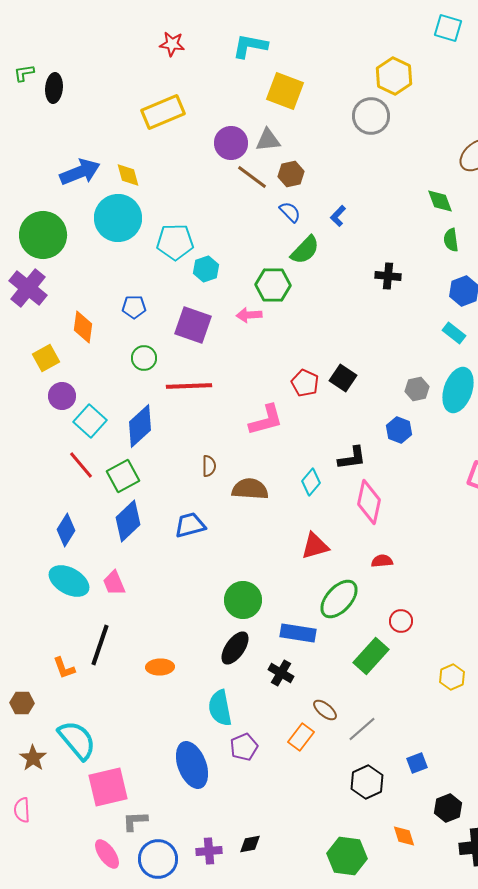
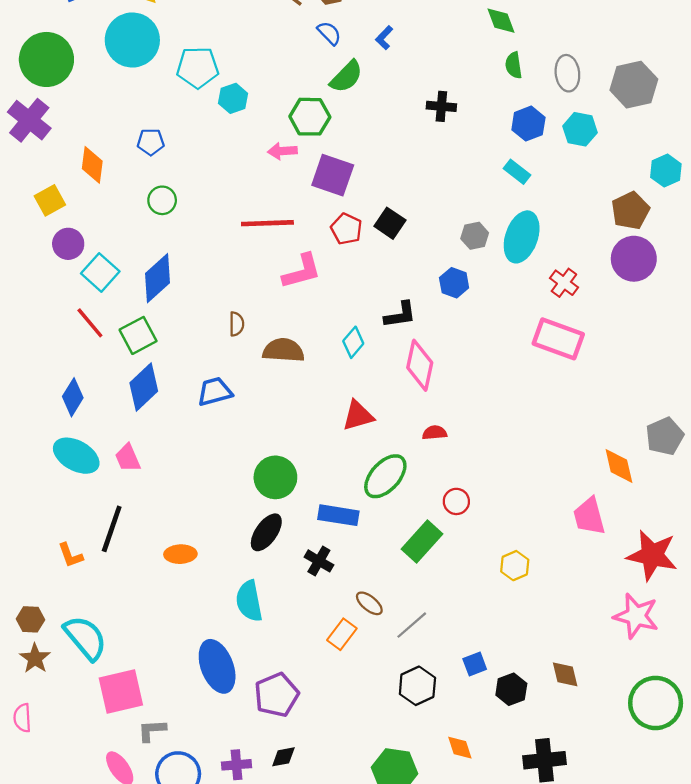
purple square: (193, 325) -> (333, 175), moved
red line: (189, 386) -> (267, 223), moved
brown hexagon: (22, 703) -> (30, 619), moved
purple pentagon: (244, 747) -> (277, 695), moved, size x1.4
black hexagon: (448, 808) -> (511, 689), moved

